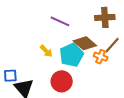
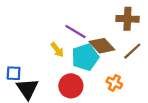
purple line: (60, 21) -> (75, 32), moved
orange cross: (101, 57) -> (114, 83), moved

